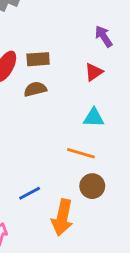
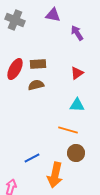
purple arrow: (104, 36) -> (77, 33), moved

